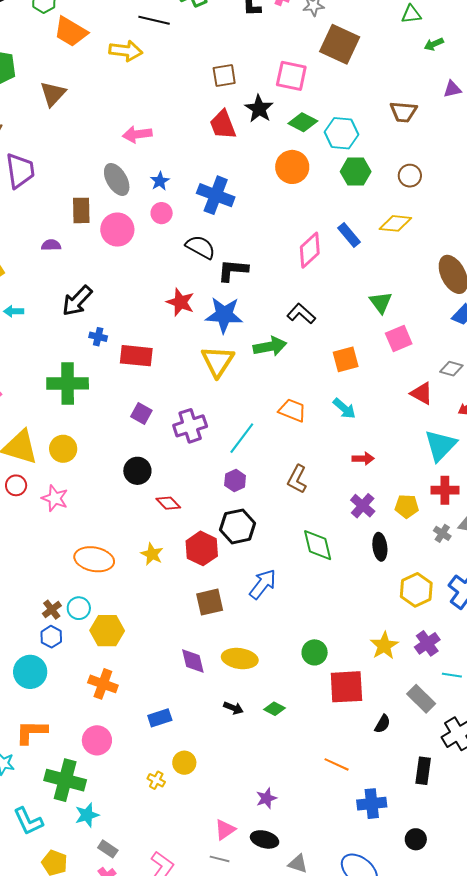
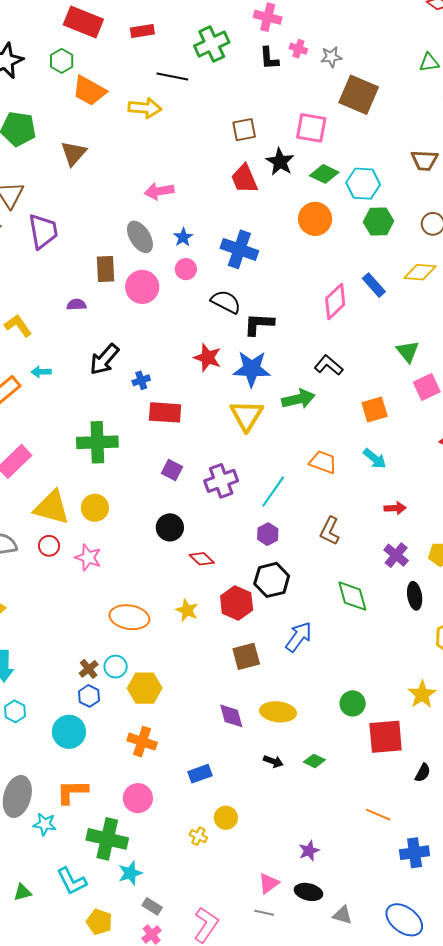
blue cross: (98, 337) -> (141, 380), moved, turned -30

